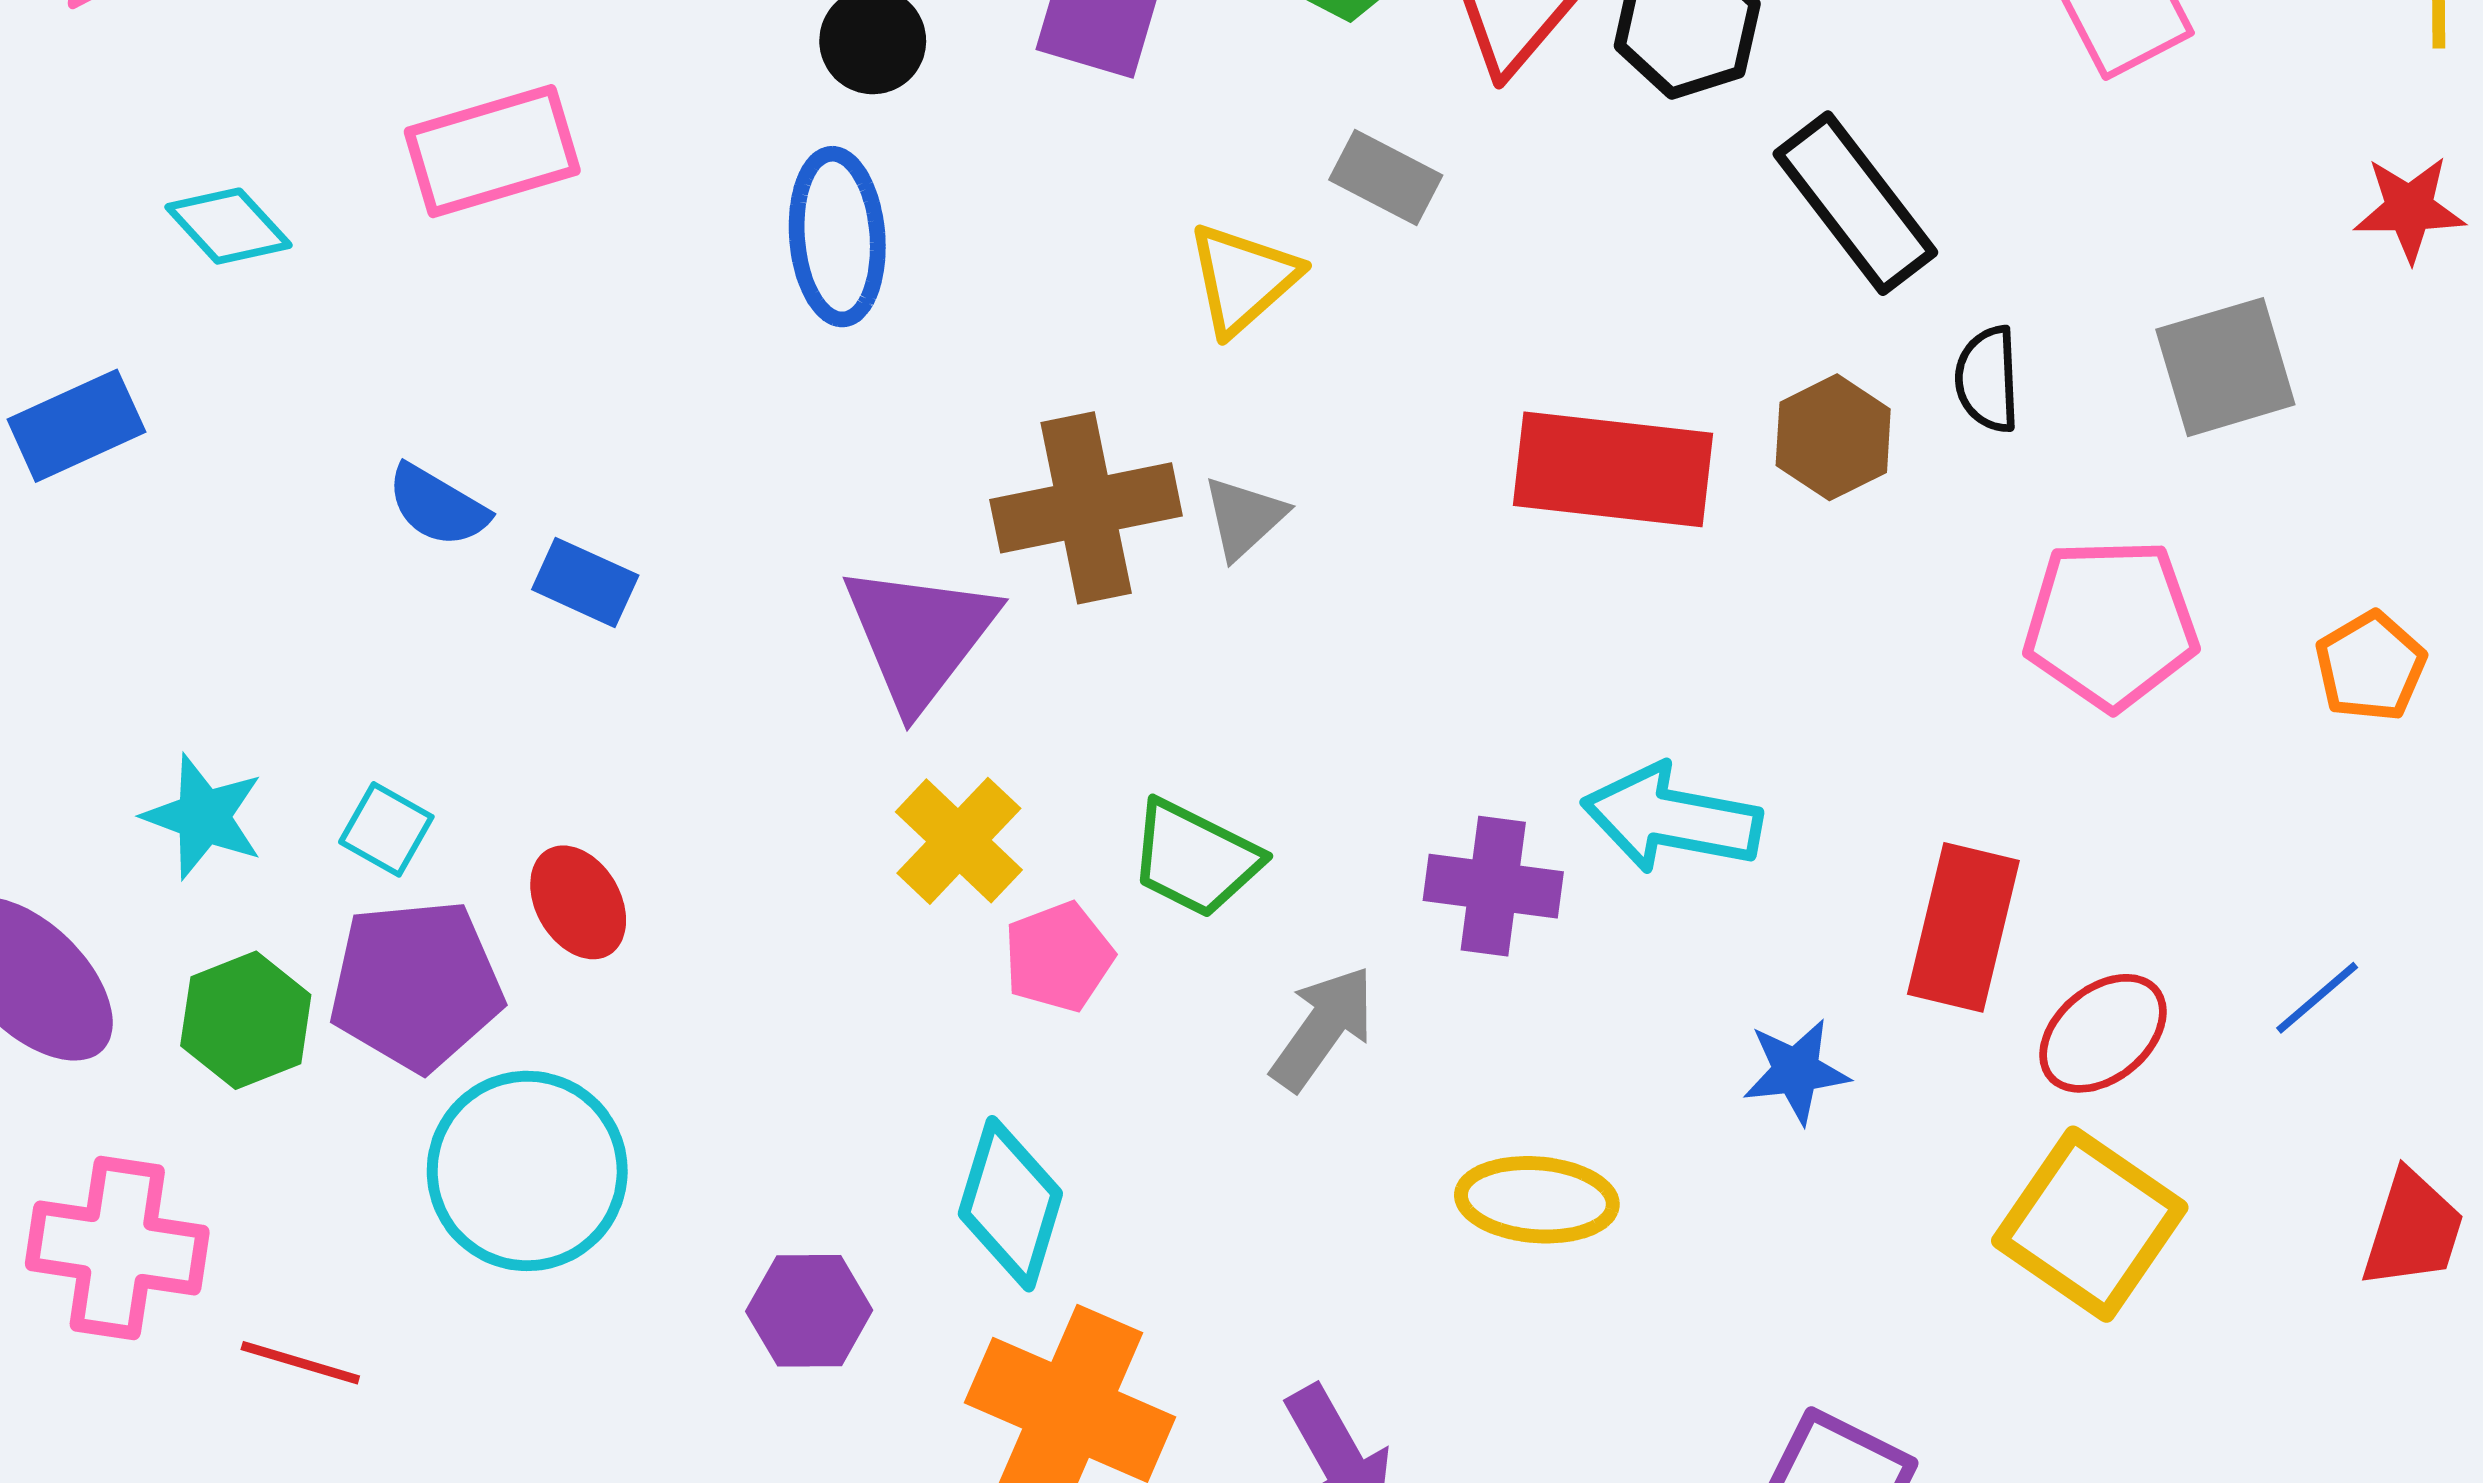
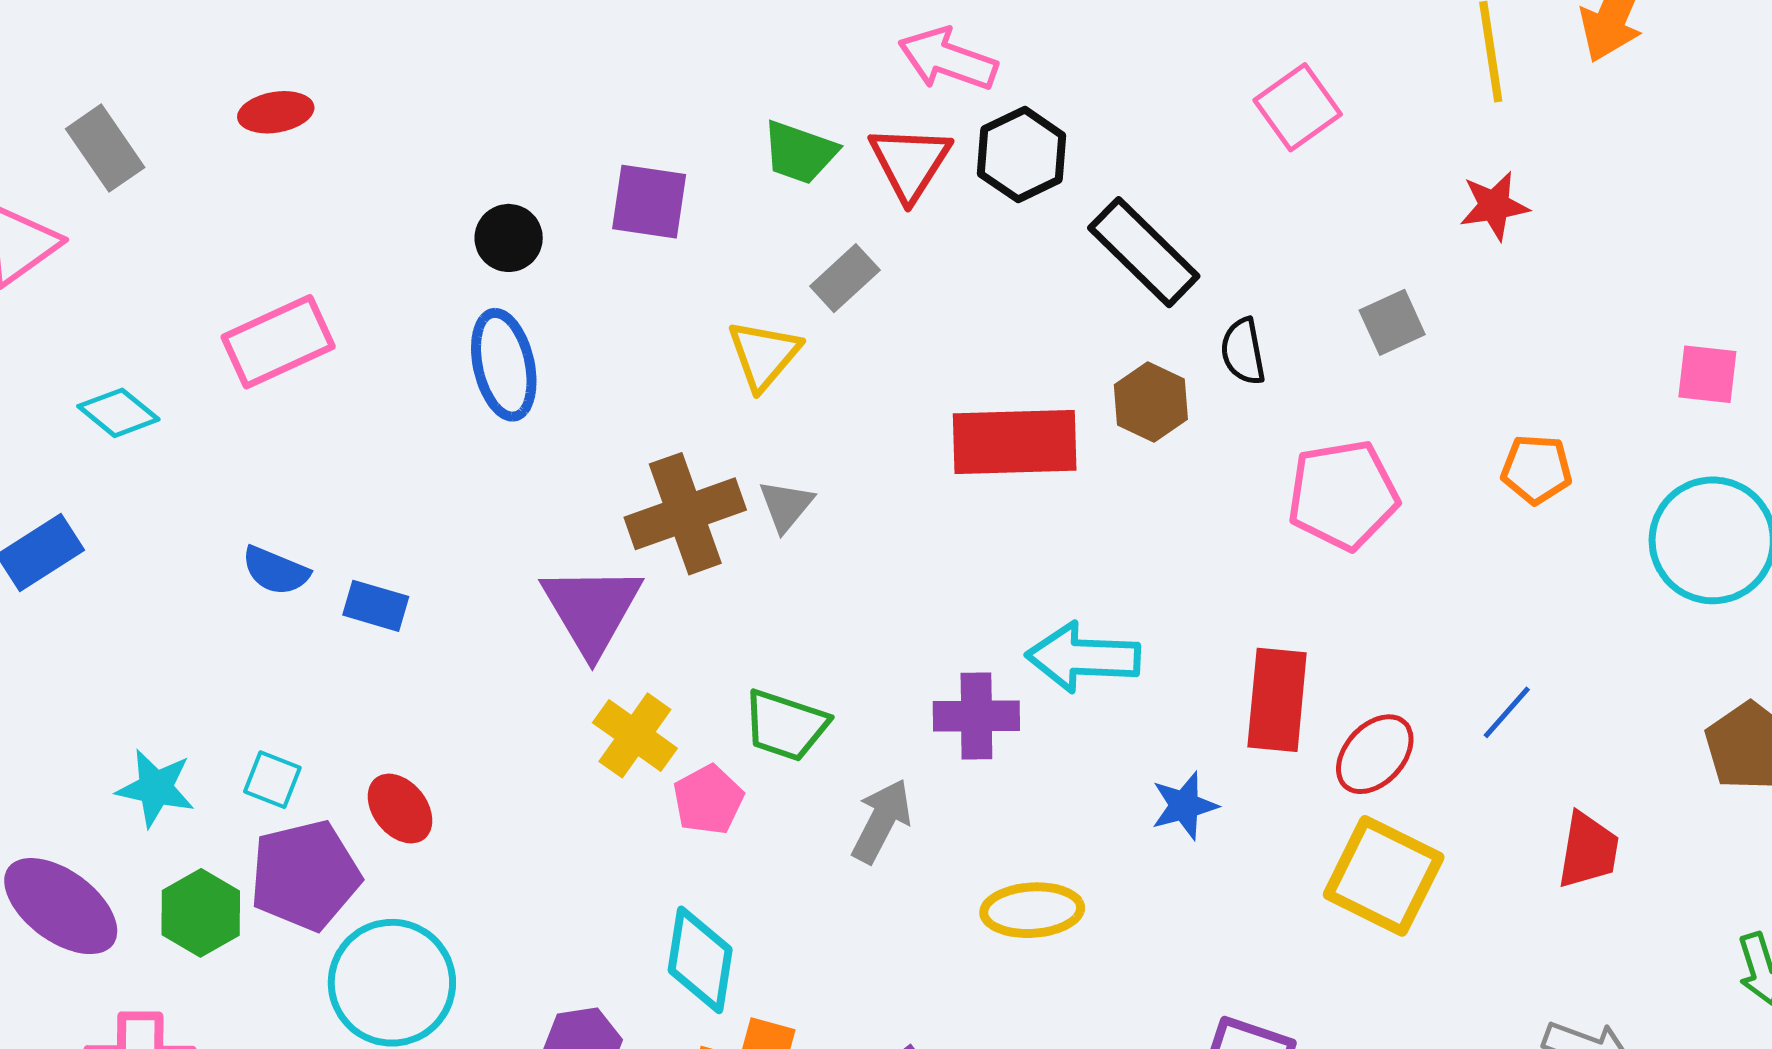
gray rectangle: (1386, 178) -> (845, 278), turned -62
gray square: (2225, 367) -> (1392, 322), size x0.7
orange pentagon: (2370, 666) -> (1536, 469), moved, turned -30

